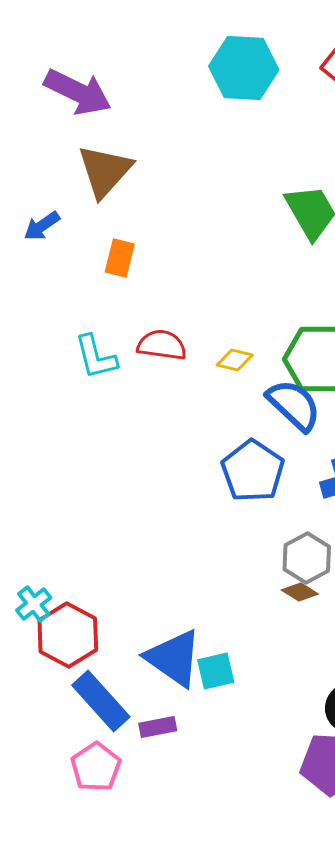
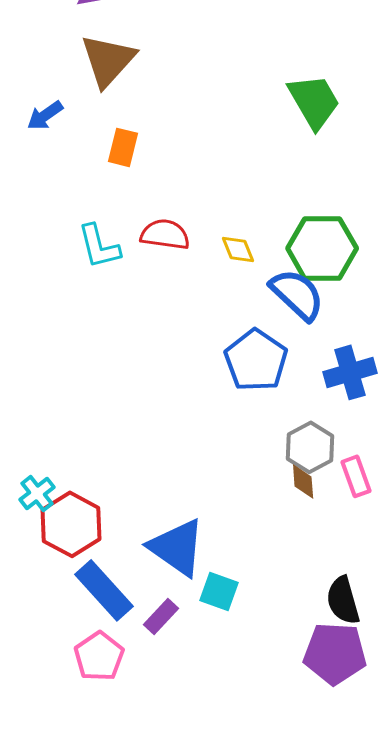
yellow diamond: (235, 360) -> (238, 249), turned 54
brown diamond: (300, 592) -> (303, 481), turned 54
cyan square: (216, 671) -> (219, 591), moved, turned 33
purple rectangle: (158, 727) -> (161, 616), turned -36

